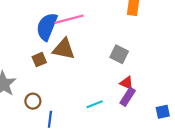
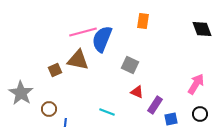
blue semicircle: (47, 27) -> (102, 39), moved
purple rectangle: (128, 97) -> (155, 105), moved
cyan line: (95, 104) -> (107, 112), turned 42

